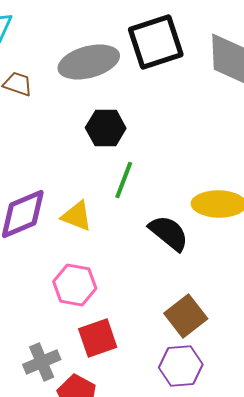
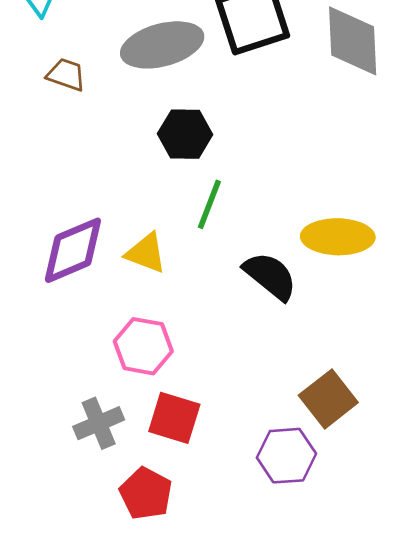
brown square: (186, 316) -> (328, 399), moved
red square: (98, 338) -> (174, 418), turned 36
gray cross: (42, 362) -> (99, 423), moved

